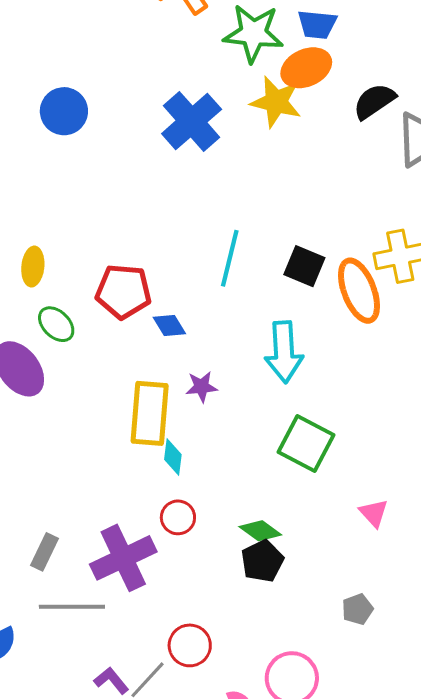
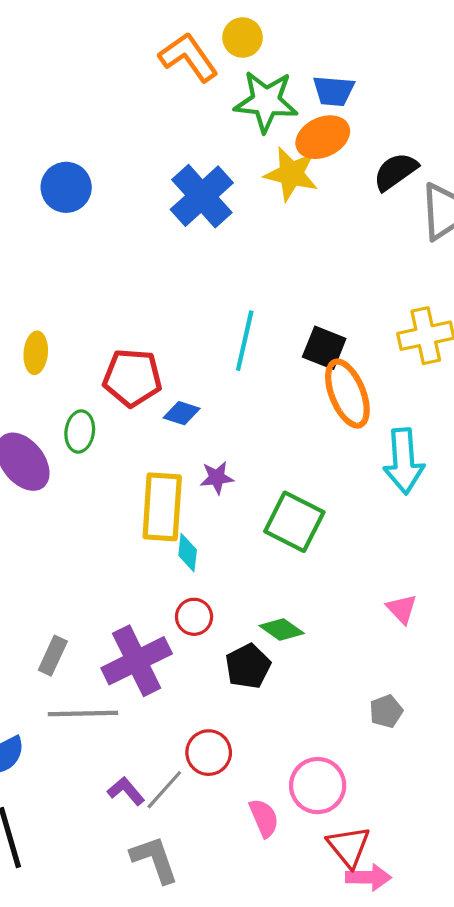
orange ellipse: (359, 291) -> (347, 394), moved
green ellipse: (56, 324) -> (80, 431), moved, turned 54
blue diamond: (169, 325) -> (182, 413), turned -40
cyan arrow: (284, 352) -> (404, 461), moved
green square: (306, 444) -> (294, 522), moved
black pentagon: (262, 561) -> (248, 666), moved

